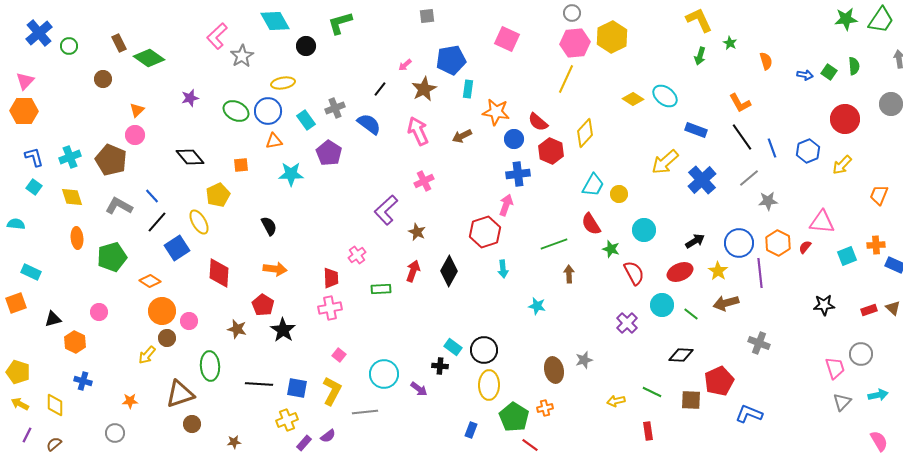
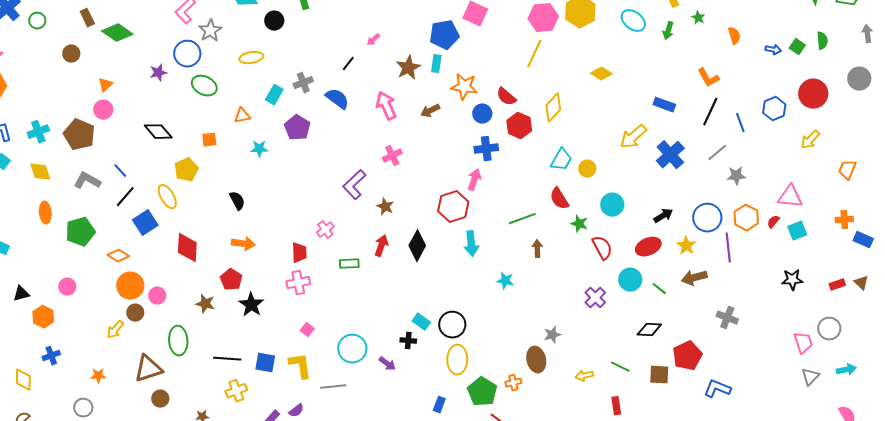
blue pentagon: (451, 60) -> (444, 35), moved
brown star: (424, 89) -> (408, 68), moved
cyan ellipse: (665, 96) -> (633, 21), moved
blue circle: (268, 111) -> (187, 54), moved
cyan rectangle: (306, 120) -> (274, 95), turned 66
black line: (742, 137) -> (710, 112), turned 60
blue hexagon: (808, 151) -> (774, 109), moved
cyan star: (291, 174) -> (259, 149), size x0.7
cyan square: (847, 256) -> (797, 231), moved
cyan arrow: (503, 269) -> (471, 244), size x1.4
brown ellipse: (554, 370) -> (536, 360), moved
blue cross: (83, 381) -> (51, 356), turned -36
yellow L-shape: (332, 391) -> (300, 366), turned -36
yellow cross: (287, 420) -> (236, 391), moved

